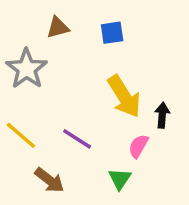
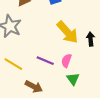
pink semicircle: (138, 146) -> (66, 61), moved

